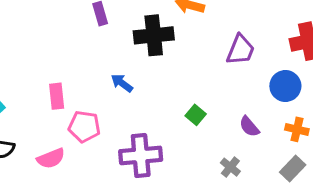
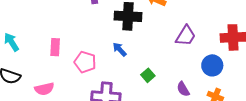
blue arrow: (122, 83) -> (120, 49), moved
pink pentagon: (84, 127) -> (85, 62), moved

